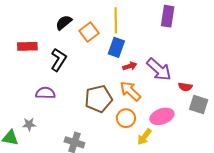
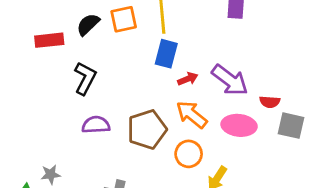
orange square: (89, 32) -> (124, 19), moved, turned 30
red rectangle: (27, 46) -> (49, 40), moved
purple semicircle: (45, 93) -> (96, 125), moved
pink ellipse: (162, 116) -> (239, 125), moved, turned 30

